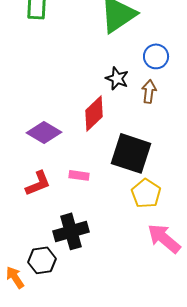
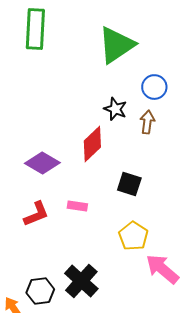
black square: (131, 153) -> (129, 184), size x0.6
yellow pentagon: (146, 193) -> (133, 236), moved
black cross: (71, 231) -> (81, 281), moved, turned -32

